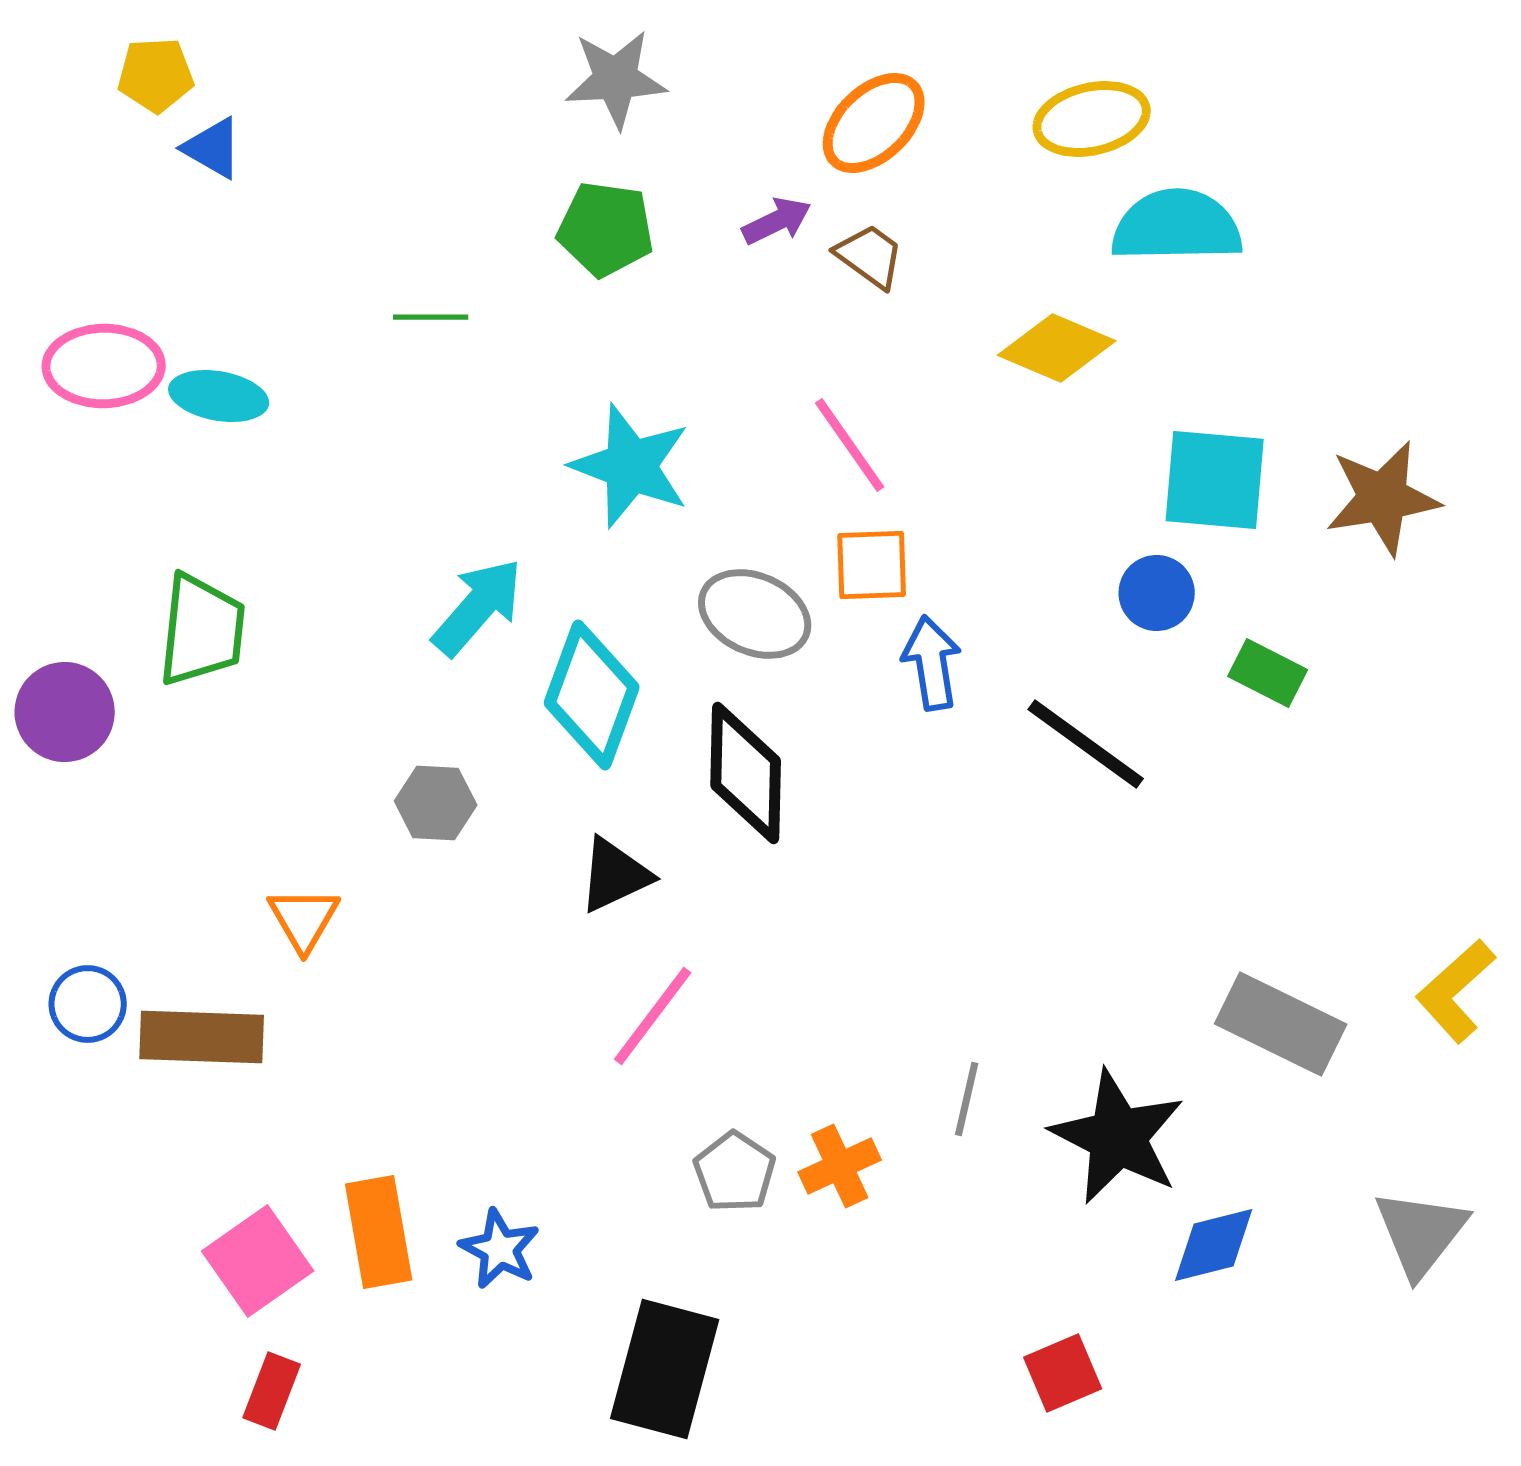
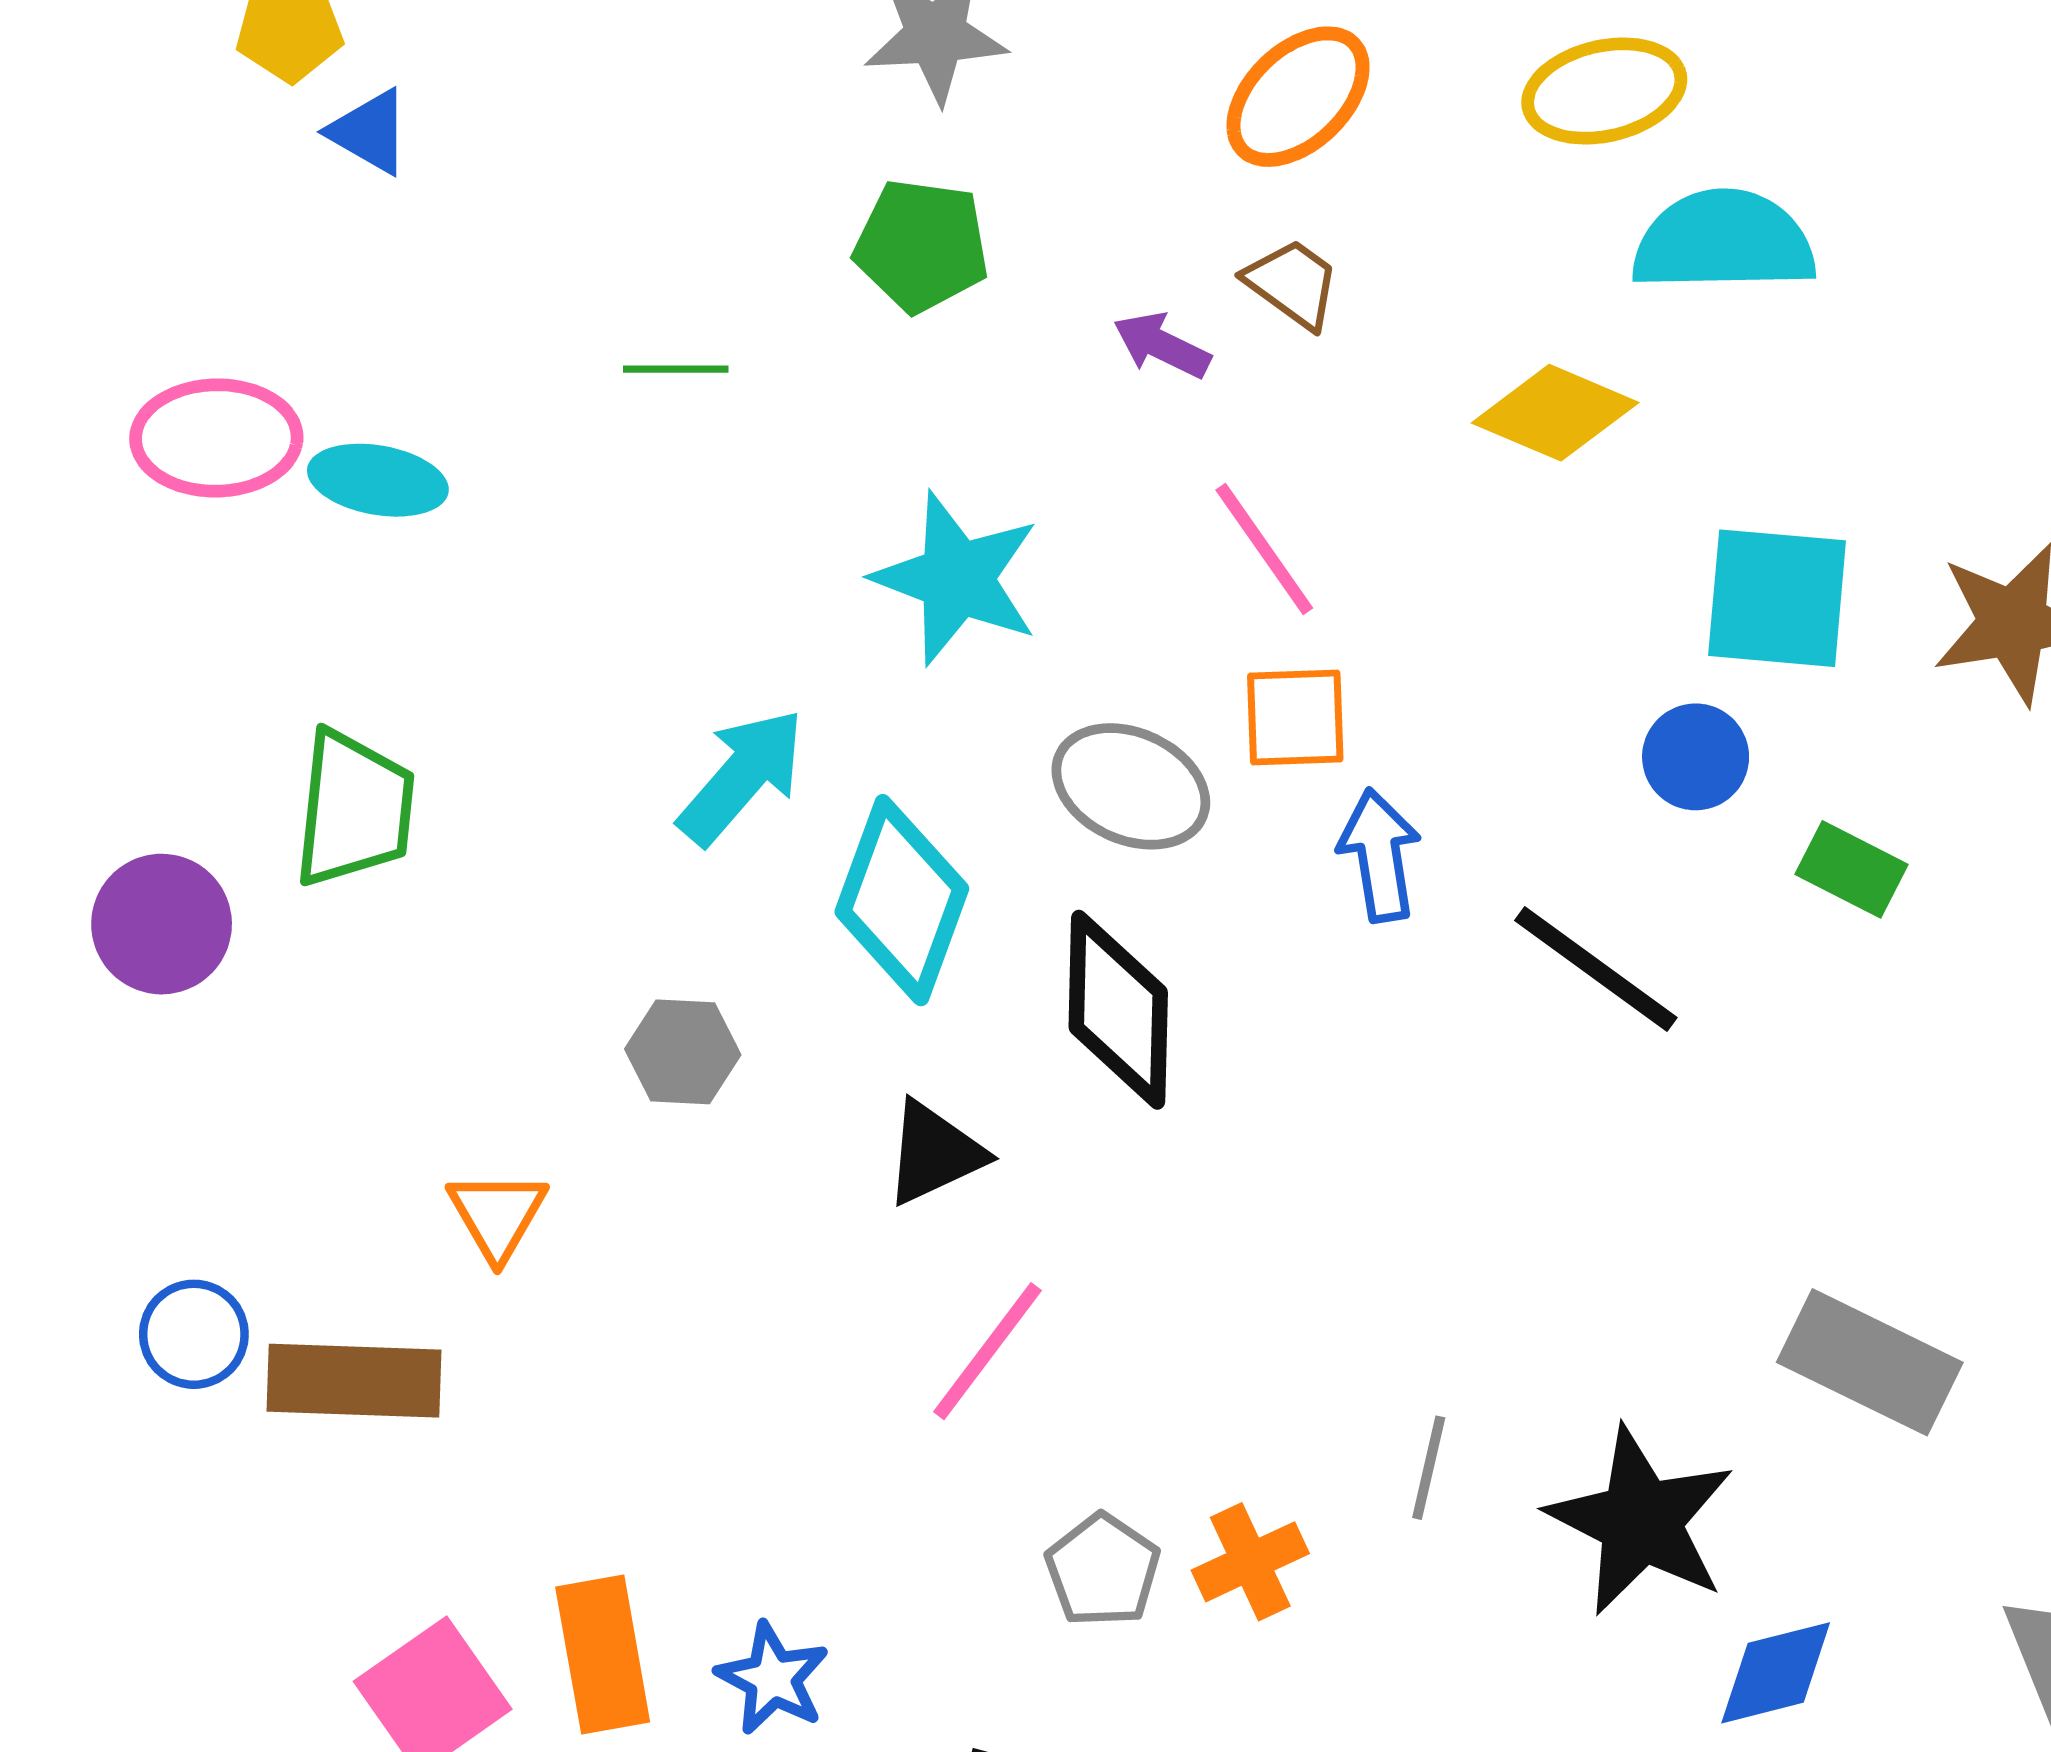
purple arrow: (777, 221) -> (1162, 345), moved, turned -128

